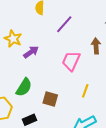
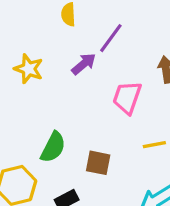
purple arrow: (31, 52) -> (84, 64), moved
yellow line: (85, 91) -> (154, 145), turned 64

